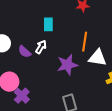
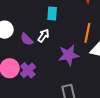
purple cross: (22, 96) -> (28, 70), moved

